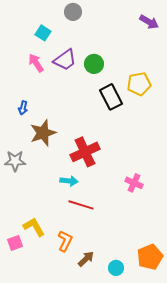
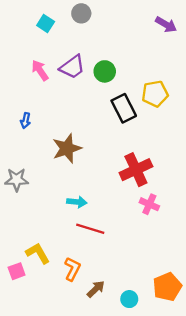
cyan square: (43, 33) -> (46, 23), moved
brown star: (43, 133) -> (67, 148), moved
red cross: (85, 152) -> (136, 170), moved

